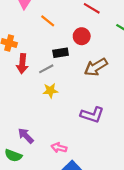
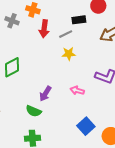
purple arrow: (26, 136) -> (45, 94), turned -105
pink arrow: (59, 148) -> (77, 90), moved

